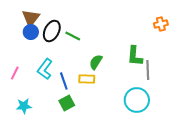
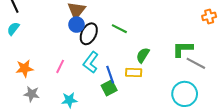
black ellipse: (52, 31) -> (89, 34), moved
green L-shape: (135, 56) -> (183, 49), turned 85
gray line: (148, 70) -> (196, 63), turned -60
green square: (67, 103) -> (109, 88), moved

